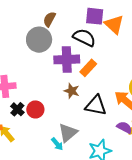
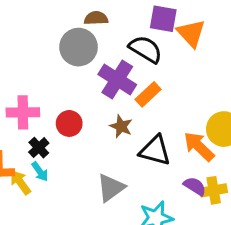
brown semicircle: (49, 19) -> (96, 18), turned 56
purple cross: (67, 59) -> (117, 79), turned 30
red circle: (35, 109) -> (69, 123), moved
cyan arrow: (57, 144) -> (40, 172), moved

